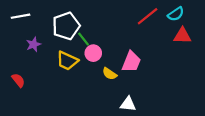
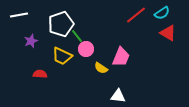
red triangle: (182, 36) -> (168, 33), turned 30
red semicircle: (18, 80) -> (40, 74), moved, turned -48

